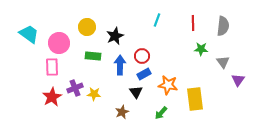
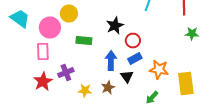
yellow circle: (87, 27) -> (69, 14), moved
black star: (115, 36) -> (115, 26), moved
blue arrow: (120, 65) -> (111, 60), moved
yellow star: (94, 94) -> (85, 90), moved
brown star: (122, 112) -> (108, 88), moved

